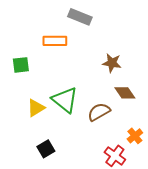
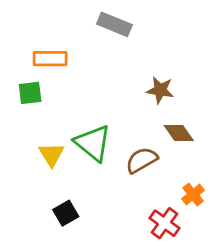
orange rectangle: (55, 41) -> (50, 59), moved
yellow triangle: (36, 108) -> (51, 154), turned -30

